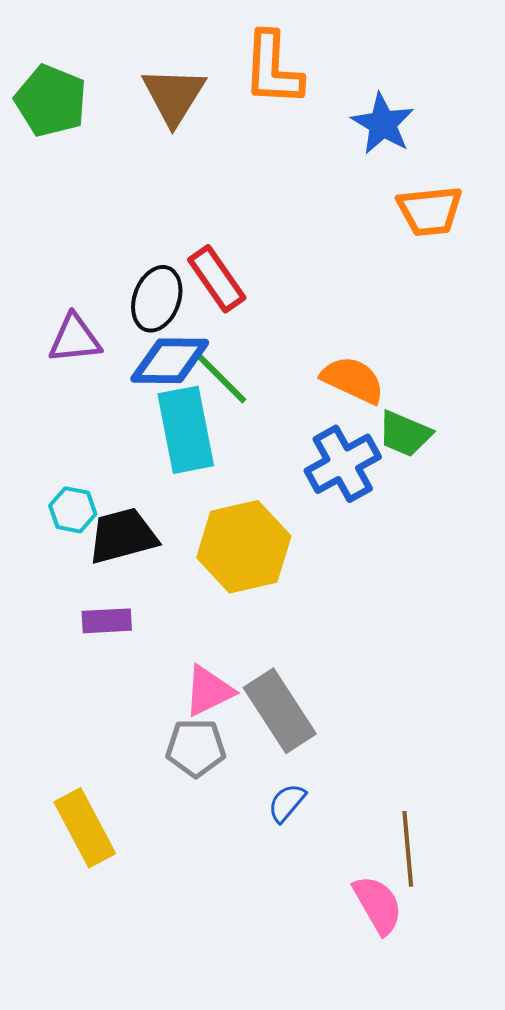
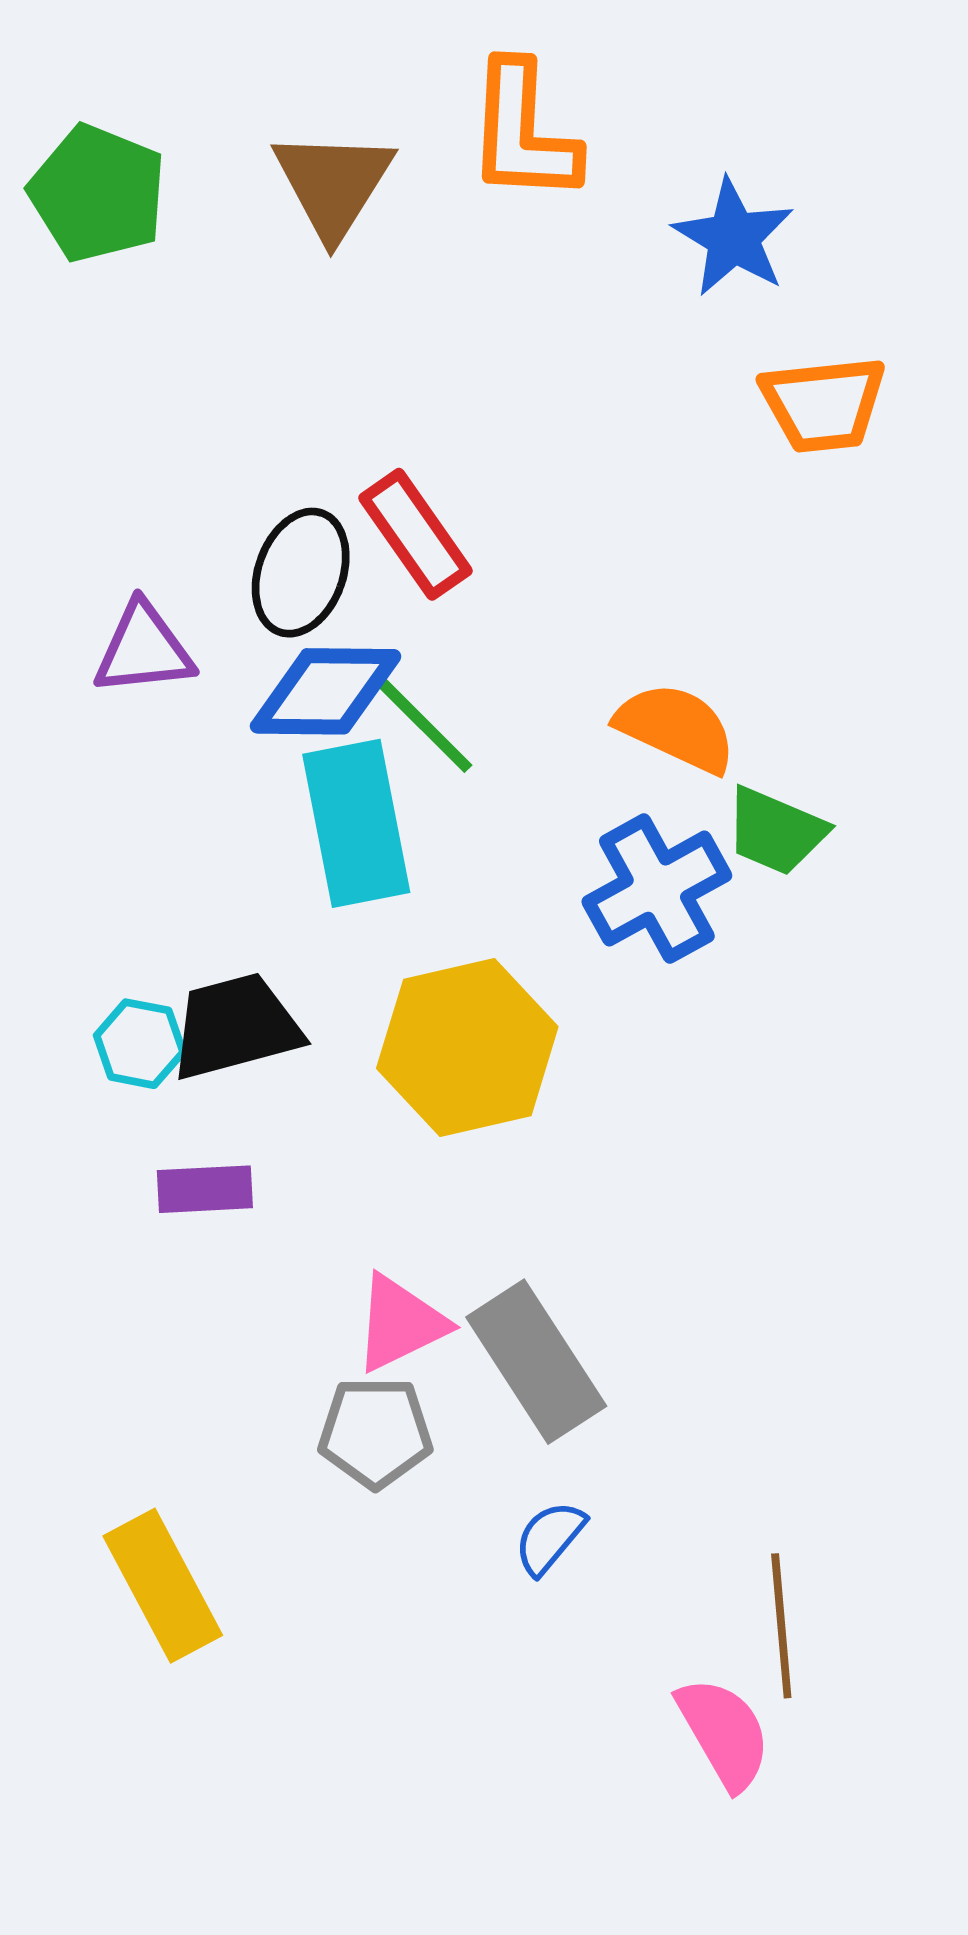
cyan hexagon: (73, 510) -> (140, 1044), moved

